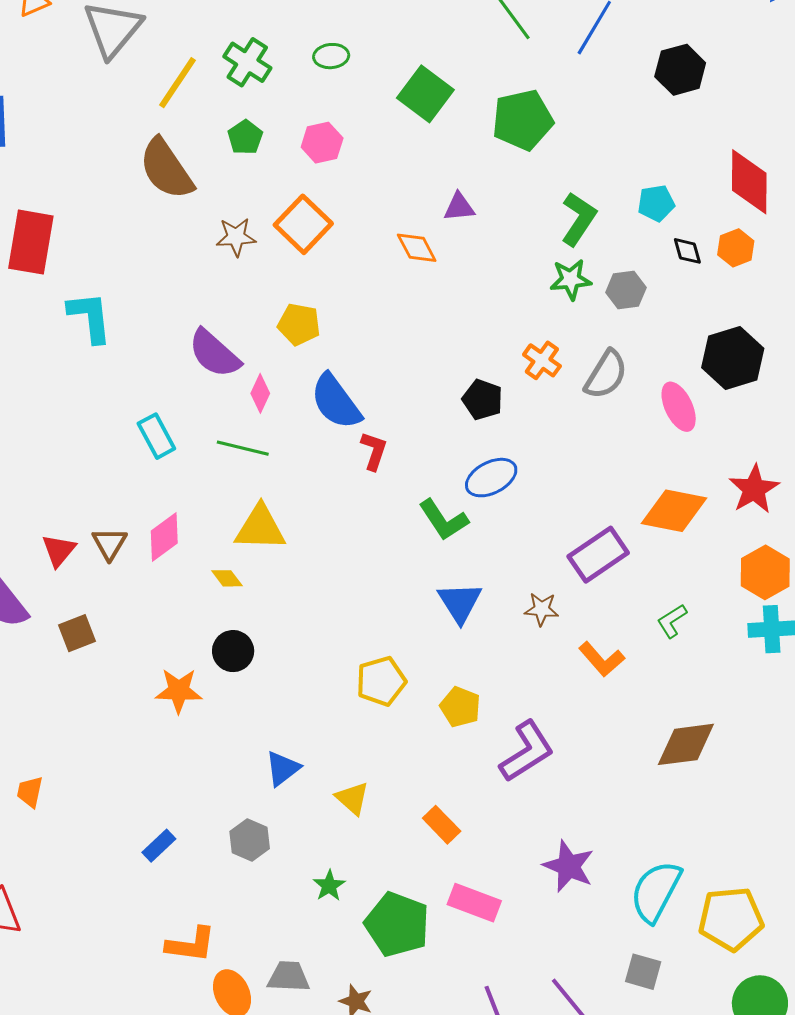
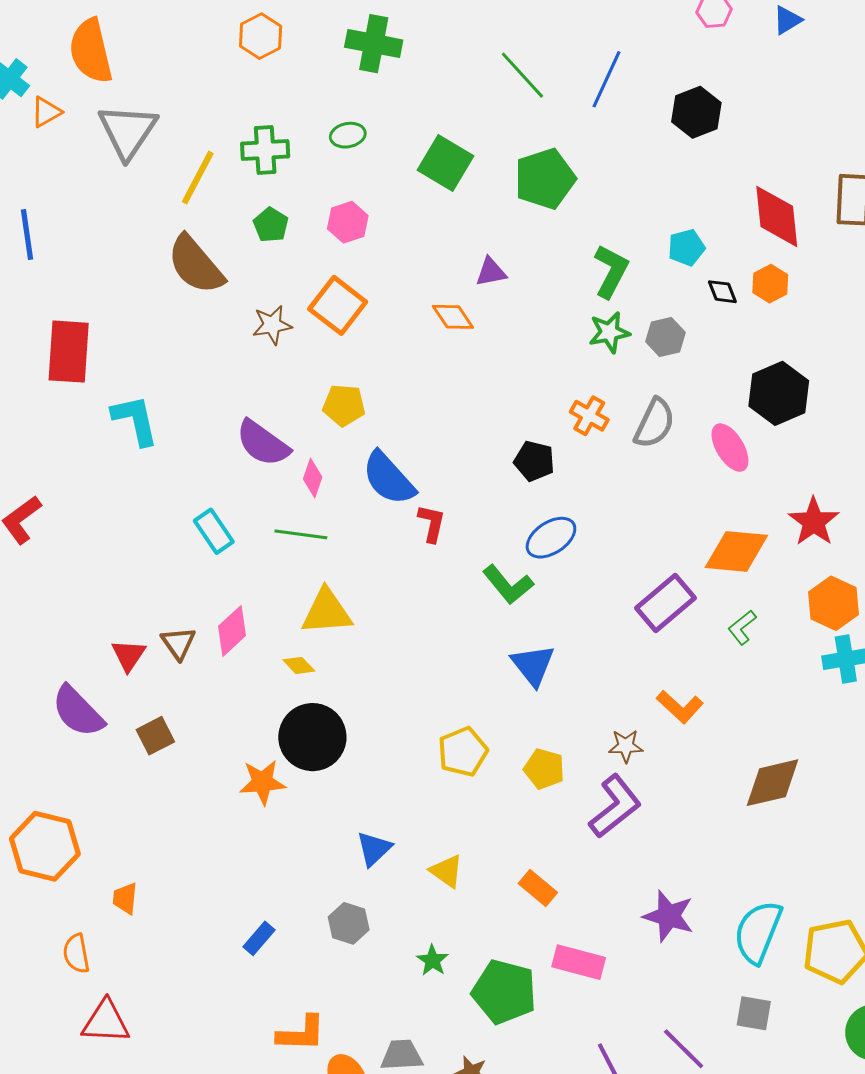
green cross: (247, 62) -> (265, 150), turned -30
brown star: (542, 609) -> (626, 746), moved
green L-shape: (672, 621) -> (742, 627), moved
black circle: (233, 651) -> (312, 737), size x1.6

